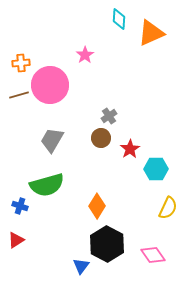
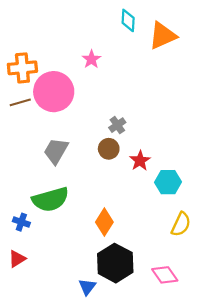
orange cross: (21, 63) -> (22, 68), size x1.5

